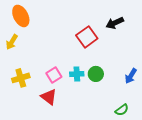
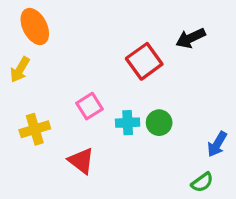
pink square: (54, 75) -> (89, 106), moved
blue arrow: (131, 76) -> (217, 144), moved

